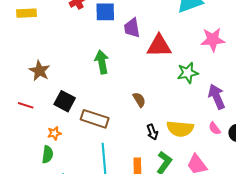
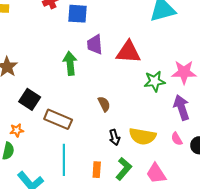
purple trapezoid: (132, 28) -> (95, 44), moved
pink star: (213, 40) -> (184, 72), moved

